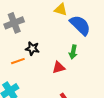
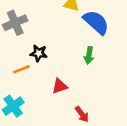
red triangle: (59, 67) -> (60, 86), moved

